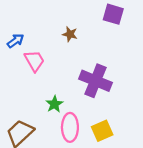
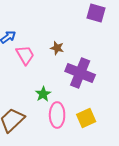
brown star: (70, 34) -> (57, 48), moved

